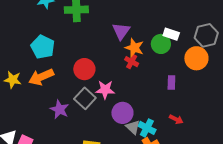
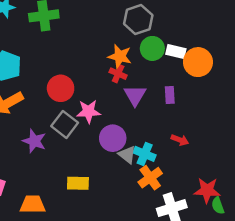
purple triangle: (121, 31) -> (135, 95), moved
white rectangle: (171, 34) -> (176, 52), moved
gray hexagon: (206, 35) -> (138, 19), moved

